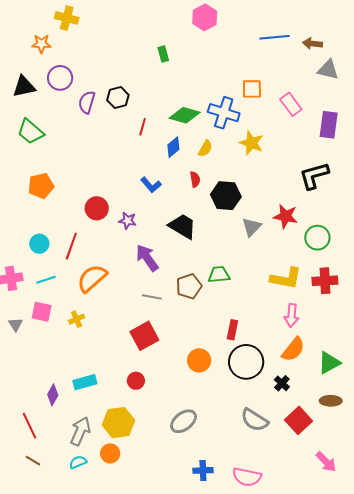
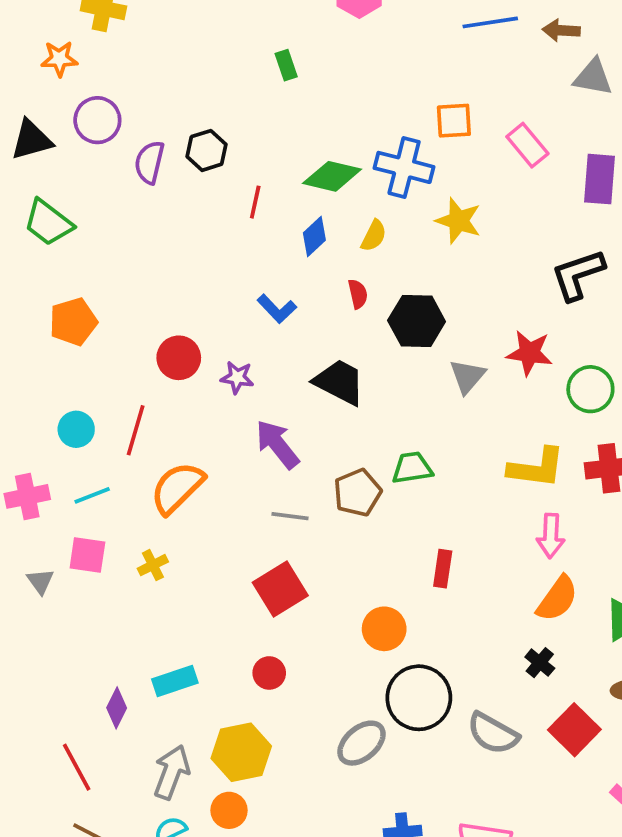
black circle: (246, 362) -> (419, 698), moved

